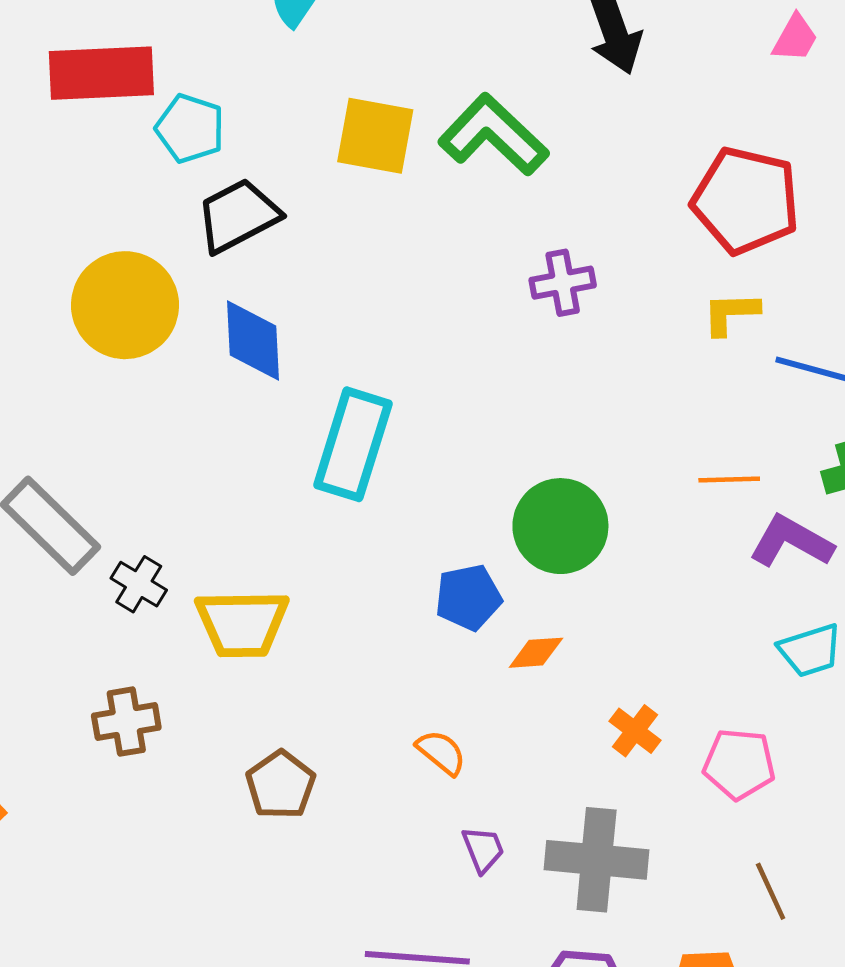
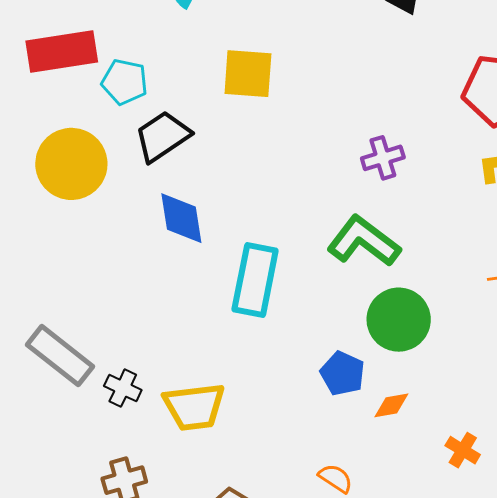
green L-shape: (493, 135) -> (364, 241), moved
yellow circle: (125, 305) -> (71, 164), moved
blue pentagon: (468, 597) -> (343, 373), turned -30

